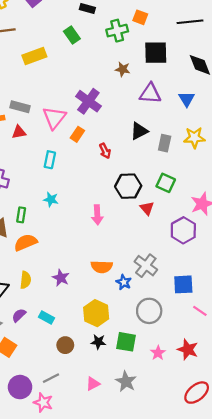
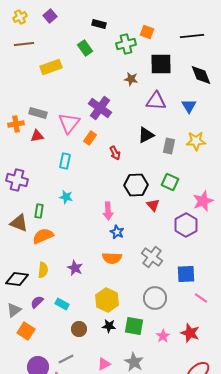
blue star: (124, 282) -> (117, 232), moved

